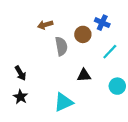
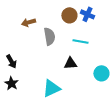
brown arrow: (45, 25) -> (28, 22), moved
brown circle: (83, 34) -> (69, 15), moved
cyan line: (110, 52) -> (80, 41), moved, turned 56

